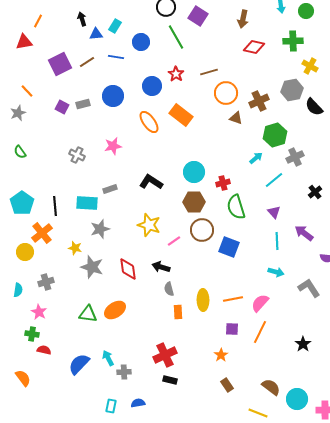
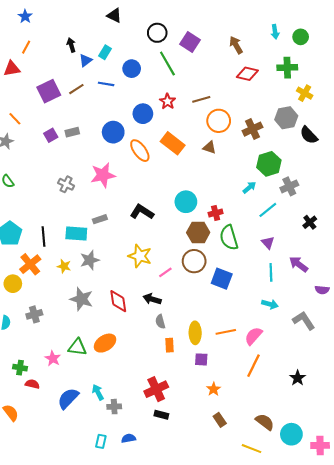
brown arrow: (243, 19) -> (236, 45), turned 138
blue triangle: (96, 34) -> (86, 60), turned -32
blue circle: (113, 96) -> (113, 132), moved
purple square: (62, 107) -> (51, 135), turned 32
brown triangle: (236, 118) -> (209, 147), moved
pink star: (113, 146) -> (103, 175), size x1.4
brown hexagon: (194, 202) -> (198, 232), moved
yellow star: (75, 248) -> (64, 266), moved
pink star: (39, 312) -> (53, 358), moved
purple square: (232, 329) -> (201, 359), moved

